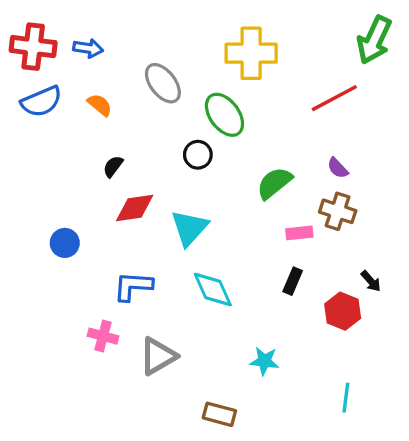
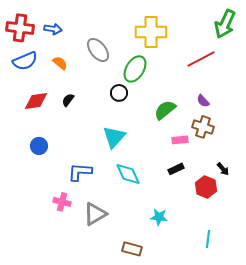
green ellipse: (224, 115) -> (135, 69), turned 68
red diamond: (135, 208) -> (36, 101), moved
black rectangle: (293, 281) -> (176, 169), turned 42

